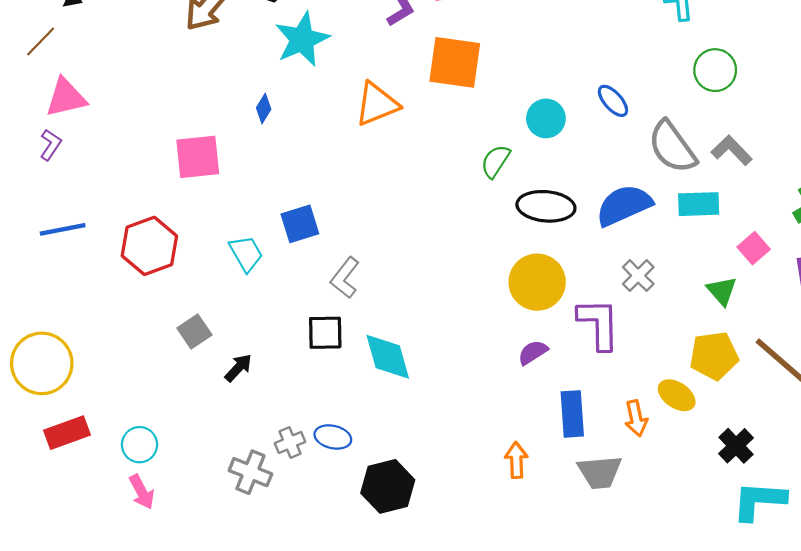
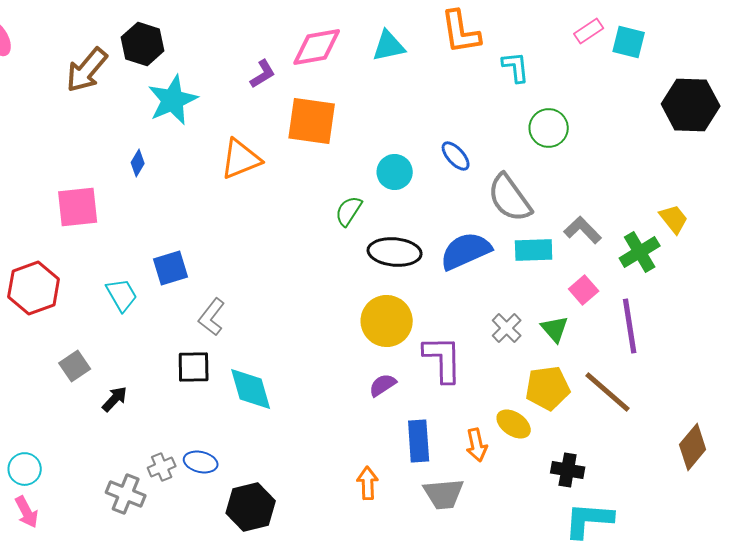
gray L-shape: (732, 150) -> (583, 230), moved
gray cross: (638, 276) -> (507, 328), moved
black cross: (736, 446) -> (568, 470), turned -36

